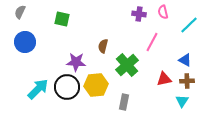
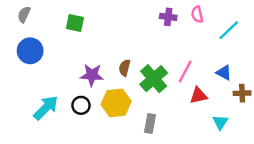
pink line: (152, 42) -> (185, 71), moved
brown semicircle: (103, 46) -> (125, 68), moved
brown cross: (187, 81) -> (242, 93), moved
black circle: (67, 87) -> (81, 105), size x0.6

